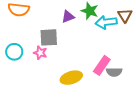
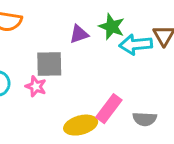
pink rectangle: (102, 65) -> (109, 109), moved

